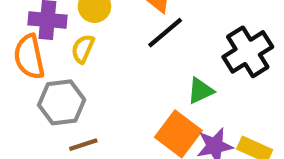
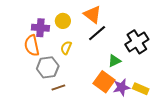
yellow semicircle: (83, 49) -> (66, 48), moved

